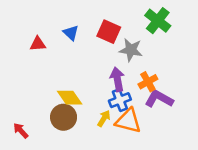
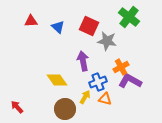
red triangle: (38, 44) -> (31, 21), moved
purple arrow: (117, 79) -> (83, 61), moved
brown circle: (64, 117) -> (65, 109), moved
orange triangle: (128, 121) -> (105, 99), size x0.6

